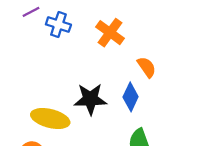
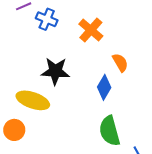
black star: (90, 99) -> (55, 71), moved

